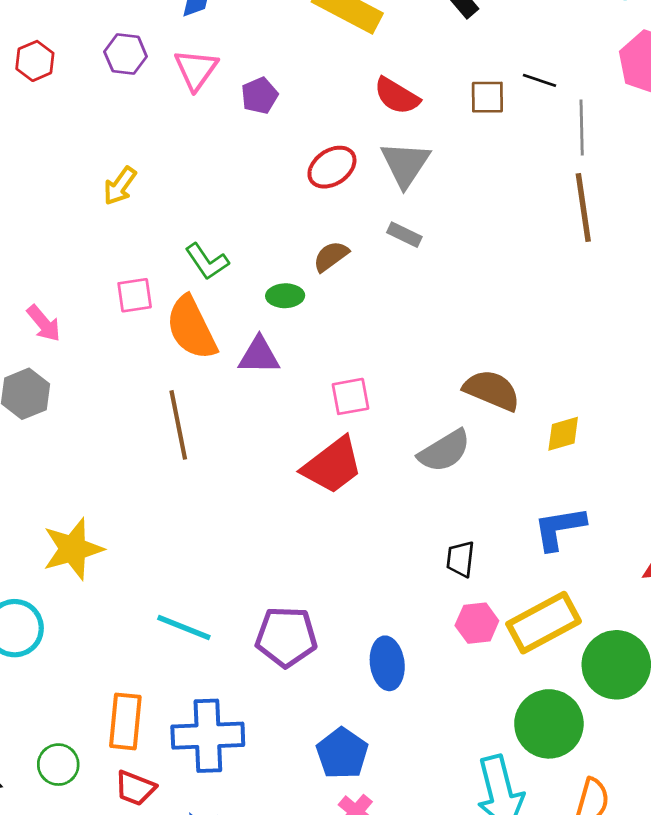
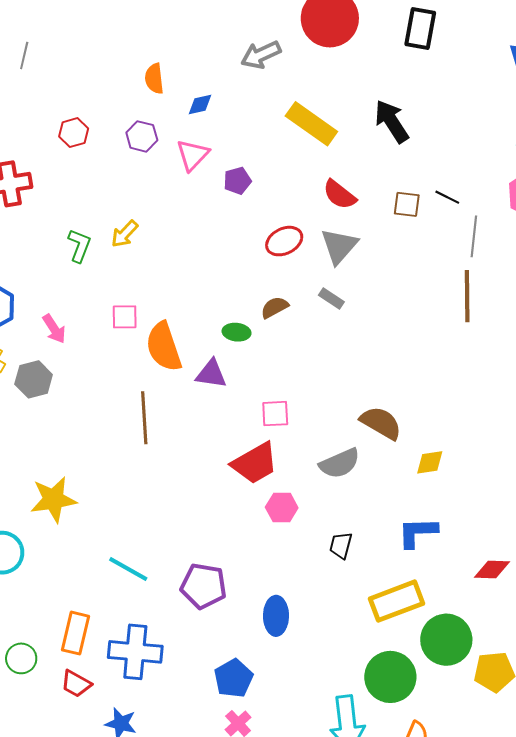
green L-shape: (207, 261) -> (79, 246), moved, turned -132
pink hexagon: (477, 623) -> (282, 507), moved

